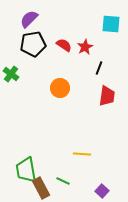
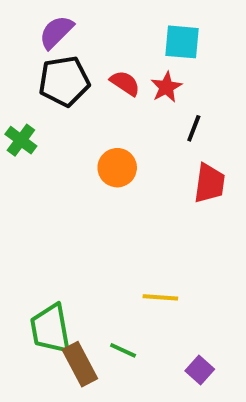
cyan square: (111, 24) -> (182, 42), moved

